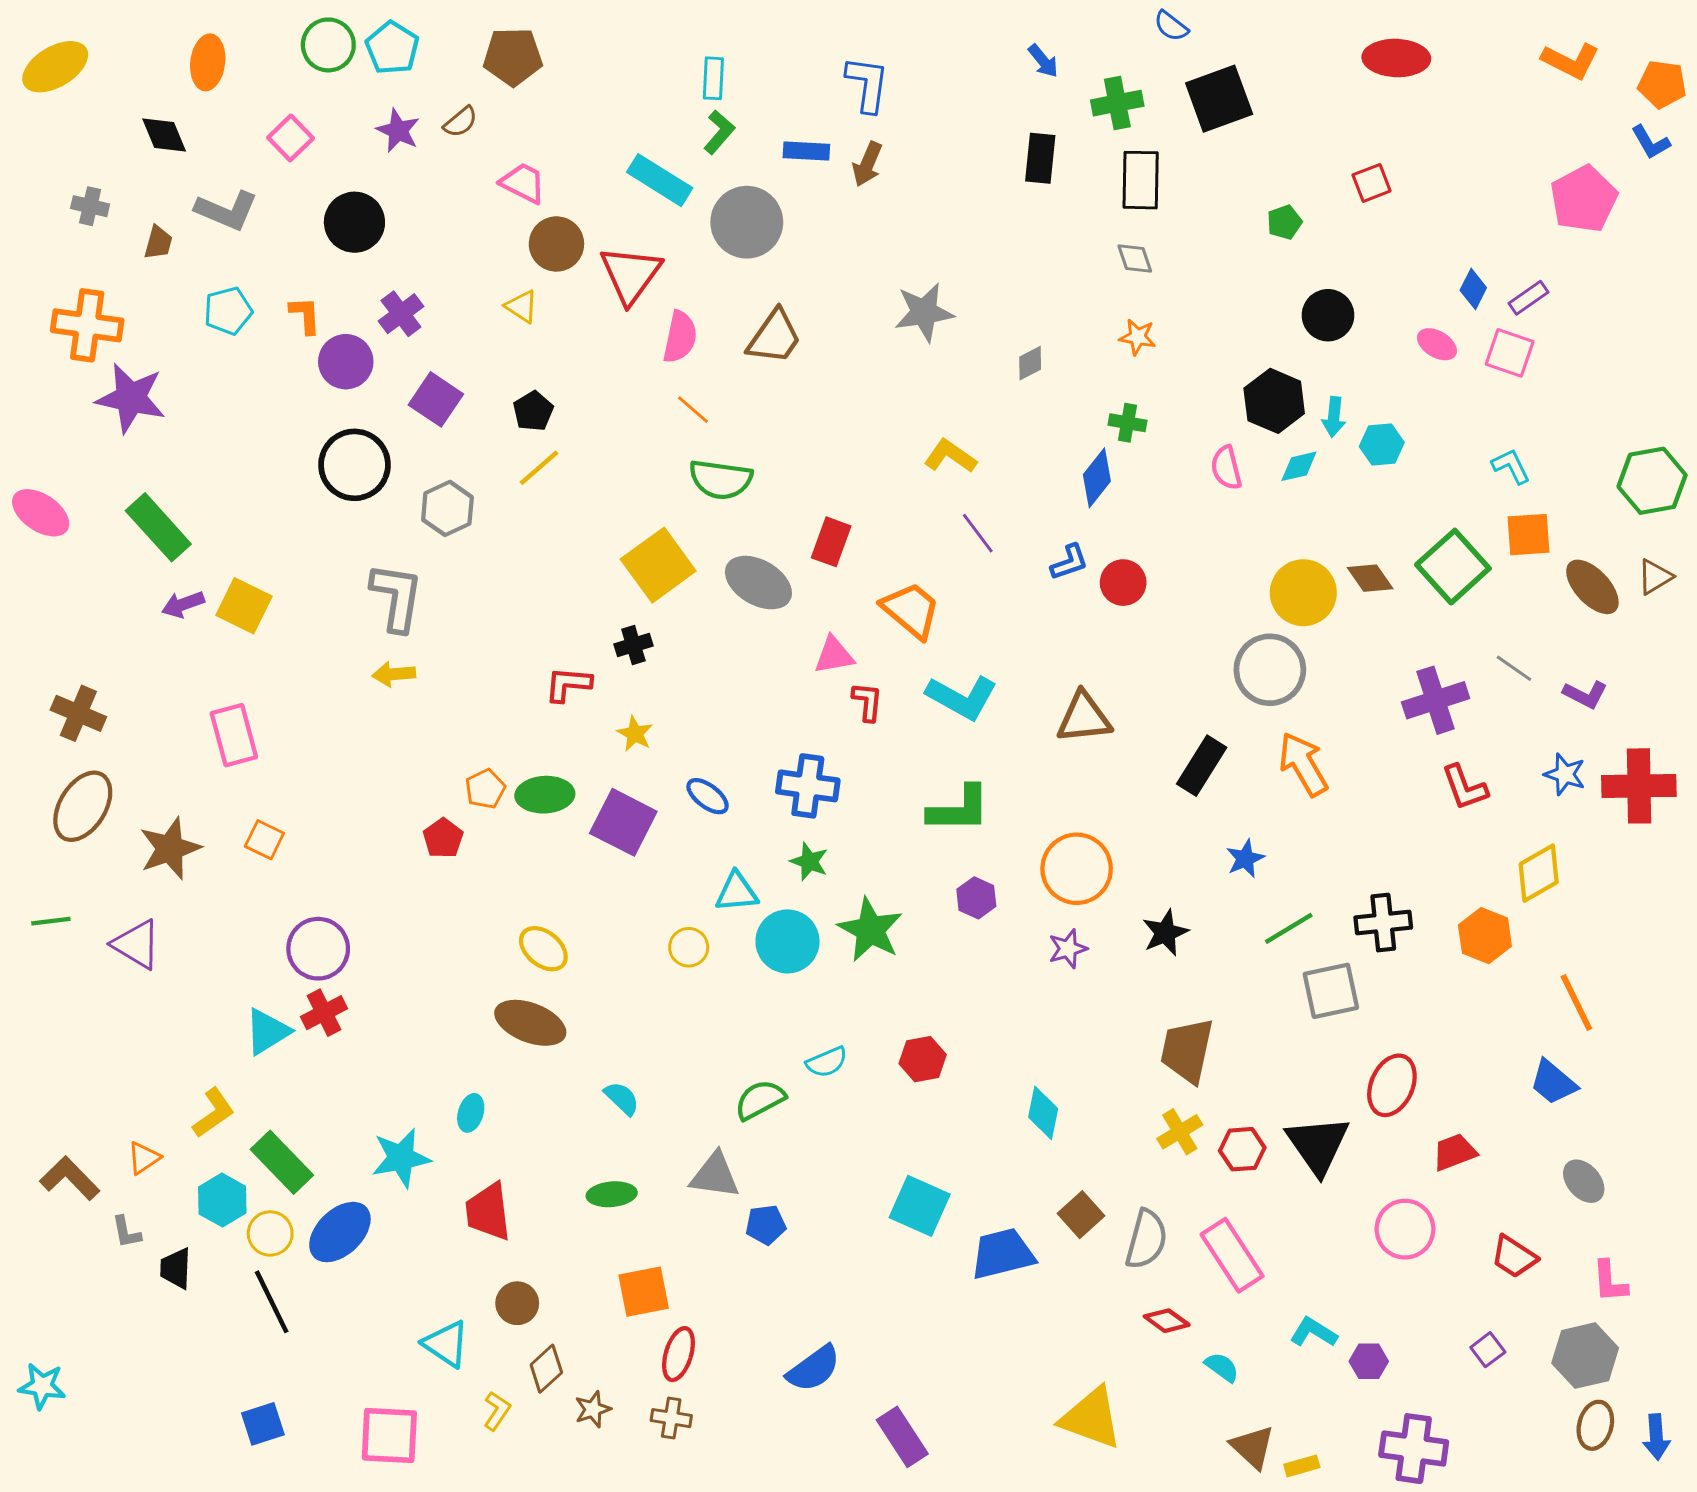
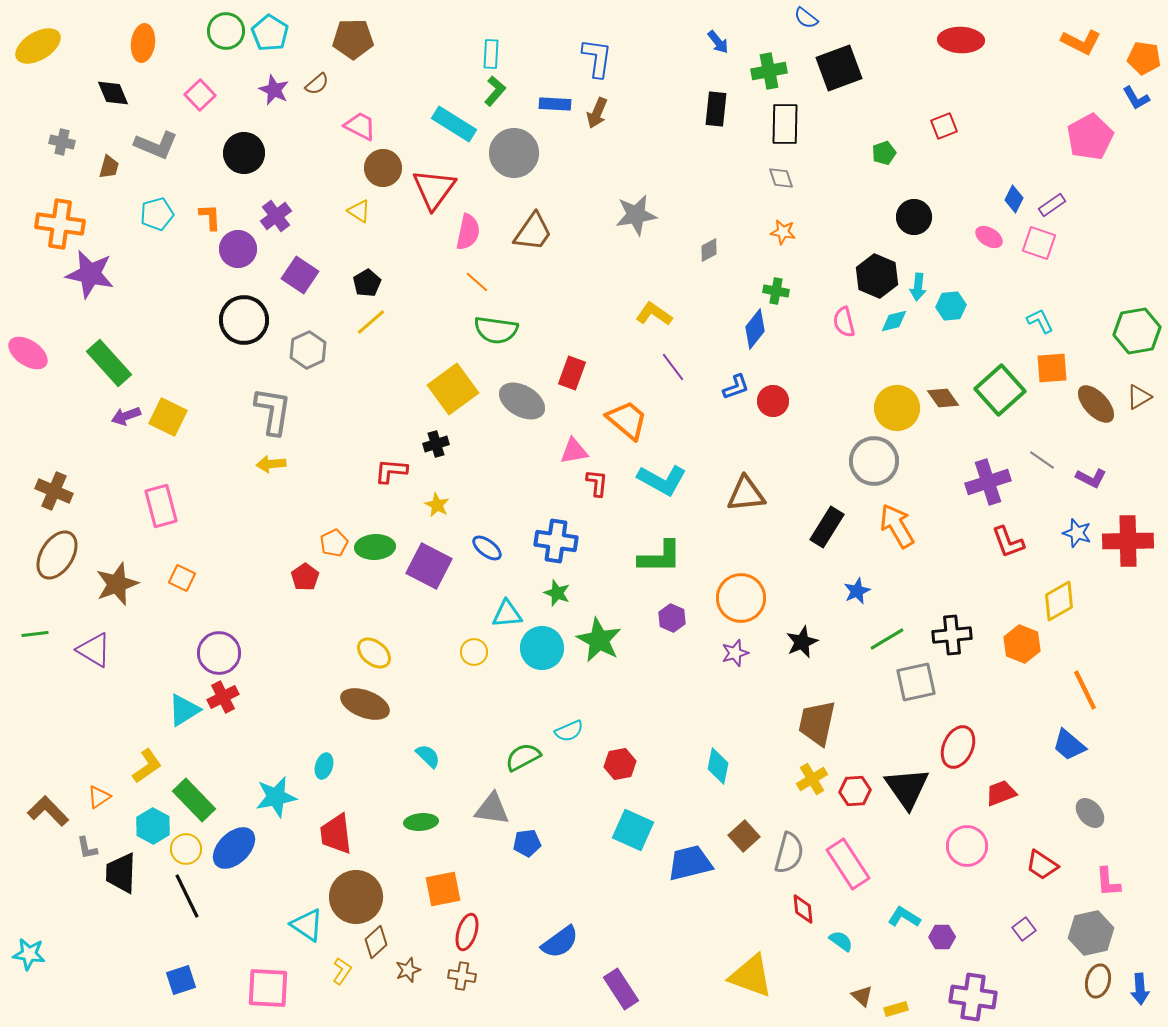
red hexagon: (923, 1059) -> (620, 764), moved
black trapezoid: (176, 1268) -> (121, 873), size x1.4
brown circle: (517, 1303) -> (356, 897), size x1.8
red diamond: (1167, 1321) -> (803, 909), turned 48
brown triangle: (1252, 1447) -> (862, 996), size x0.7

